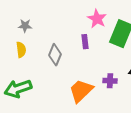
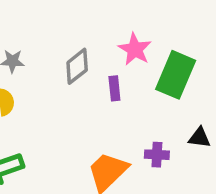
gray diamond: (55, 55) -> (77, 66), moved, turned 30

